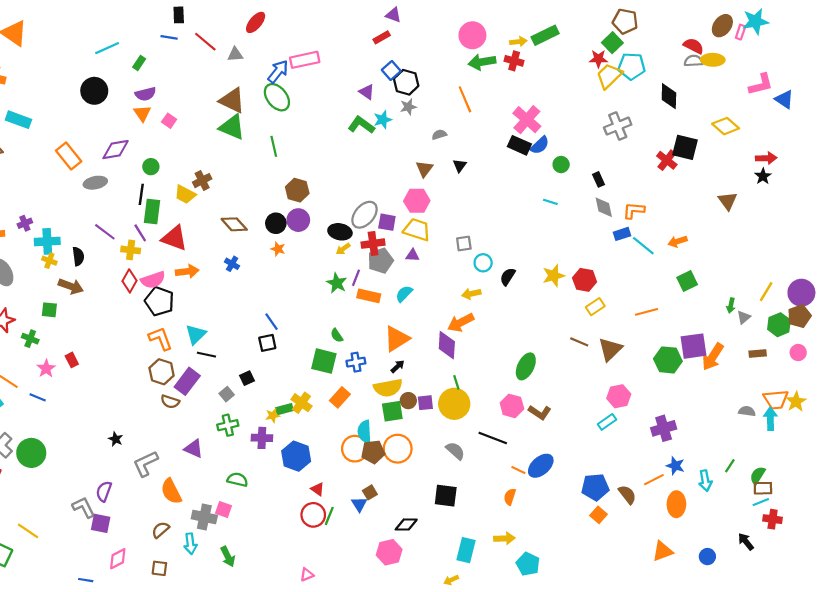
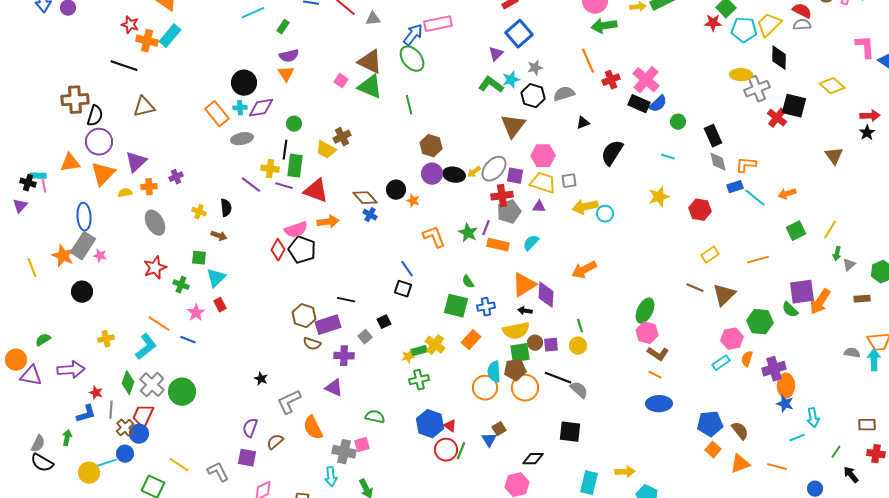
yellow ellipse: (713, 60) -> (741, 75), moved
red cross: (514, 61) -> (611, 80), moved, turned -36
blue square: (391, 71) -> (519, 34), size x1.5
yellow trapezoid: (609, 76) -> (769, 25), moved
black hexagon: (406, 82) -> (533, 96), moved
pink L-shape: (761, 84) -> (865, 47), turned -80
black circle: (94, 91) -> (244, 83), moved
purple triangle: (367, 92) -> (496, 54), turned 42
cyan rectangle: (18, 120) -> (170, 36), moved, turned -70
pink square: (169, 121) -> (341, 81), moved
gray cross: (618, 126) -> (757, 89), moved
gray semicircle: (439, 135) -> (564, 94), size x1.5
black triangle: (460, 166) -> (583, 123), turned 32
brown triangle: (424, 169) -> (513, 126), moved, size x1.5
black rectangle: (598, 179) -> (713, 136), size x1.5
black circle: (276, 223) -> (396, 190), moved
brown diamond: (234, 224) -> (365, 198), moved
black ellipse: (340, 232) -> (454, 175), moved
purple line: (140, 233) -> (284, 186), turned -42
cyan cross: (47, 241) -> (240, 108), moved, size x0.6
gray square: (464, 244) -> (569, 181), moved
yellow arrow: (343, 249) -> (474, 172), moved
yellow cross: (131, 250) -> (270, 169), moved
yellow star: (554, 276) -> (659, 197), moved
black semicircle: (508, 277) -> (612, 153), moved, size x1.5
red hexagon: (585, 280) -> (700, 210), moved
red diamond: (130, 281) -> (278, 250), moved
brown arrow: (71, 286) -> (219, 236), size x0.7
yellow line: (766, 292) -> (830, 230), moved
yellow arrow: (471, 294) -> (585, 207), moved, size x1.4
cyan triangle: (196, 334) -> (216, 278), moved
orange L-shape: (160, 339) -> (434, 237), moved
black square: (267, 343) -> (403, 289), turned 30
purple diamond: (447, 345) -> (546, 295), moved
green hexagon: (668, 360) -> (760, 322), moved
black arrow: (398, 366) -> (525, 311), turned -128
purple rectangle: (187, 381) -> (328, 325), turned 35
yellow circle: (454, 404) -> (578, 346), size x0.6
pink hexagon: (512, 406) -> (647, 333), moved
green cross: (228, 425) -> (419, 380), moved
purple cross: (262, 438) -> (344, 356), moved
black line: (493, 438) -> (558, 378), moved
brown pentagon: (373, 452) -> (515, 370), moved
blue hexagon: (296, 456) -> (430, 424), moved
blue ellipse: (541, 466) -> (659, 404), turned 40
green line: (730, 466) -> (836, 452), moved
orange line: (518, 470) -> (655, 375), moved
green semicircle: (758, 475) -> (790, 310), moved, turned -78
orange line: (654, 480) -> (777, 467), moved, turned 42
orange semicircle: (510, 497) -> (747, 359), moved
cyan line: (761, 502) -> (797, 438), moved
orange ellipse: (676, 504) -> (786, 386), moved
gray L-shape: (84, 507) -> (218, 472), moved
pink square: (224, 510) -> (362, 445), turned -35
brown semicircle: (160, 530) -> (275, 442), moved
orange triangle: (663, 551) -> (740, 464), moved

